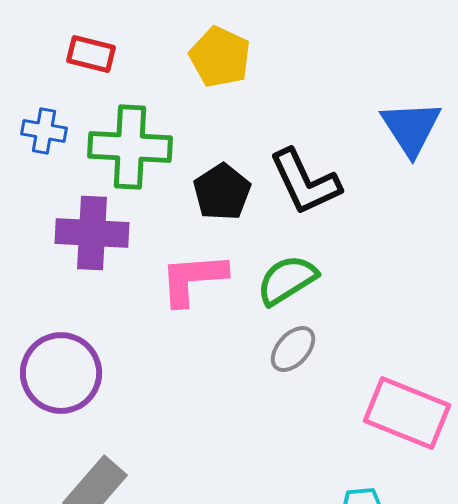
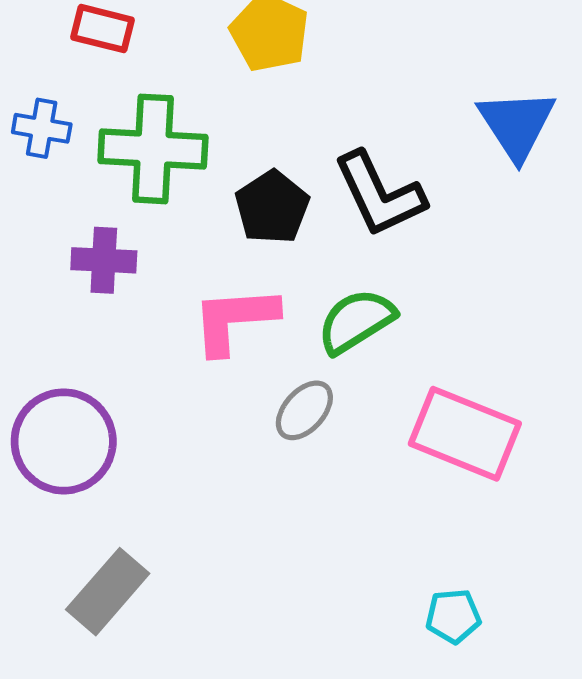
purple cross: (92, 233) -> (104, 260), size x0.7
gray ellipse: (293, 349) -> (304, 410), moved
pink rectangle: (407, 413) -> (465, 434), moved

